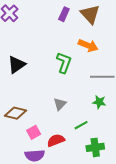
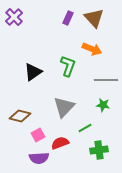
black triangle: (16, 65) -> (33, 72), moved
gray triangle: (60, 104) -> (64, 107), size x1.6

